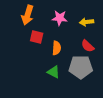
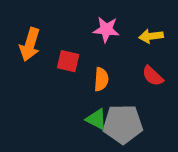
orange arrow: (28, 15) -> (30, 44), moved
gray pentagon: (81, 67) -> (123, 124), moved

